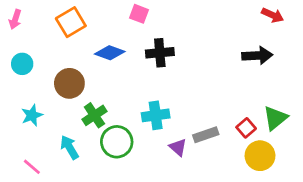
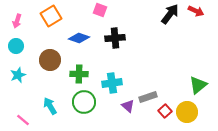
pink arrow: (15, 19) -> (17, 21), moved
black arrow: (257, 56) -> (170, 14), moved, turned -50
cyan star: (32, 115) -> (18, 75), moved
green cross: (94, 115) -> (79, 74), moved, turned 36
red square: (246, 128) -> (165, 111), moved

